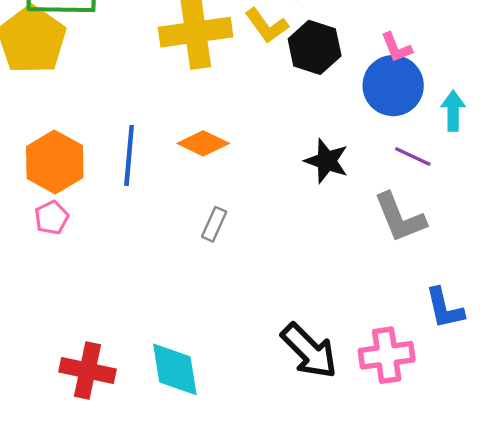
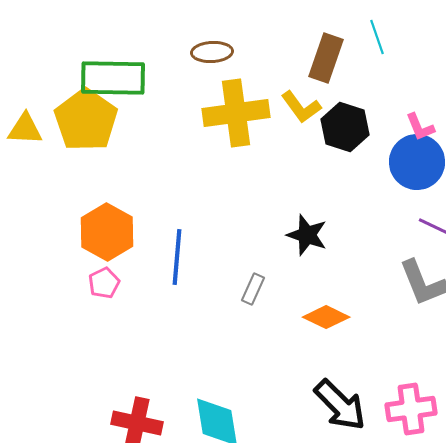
orange diamond: (203, 143) -> (326, 317), moved
blue line: (129, 155) -> (177, 257), moved
black star: (327, 161) -> (307, 235), moved

